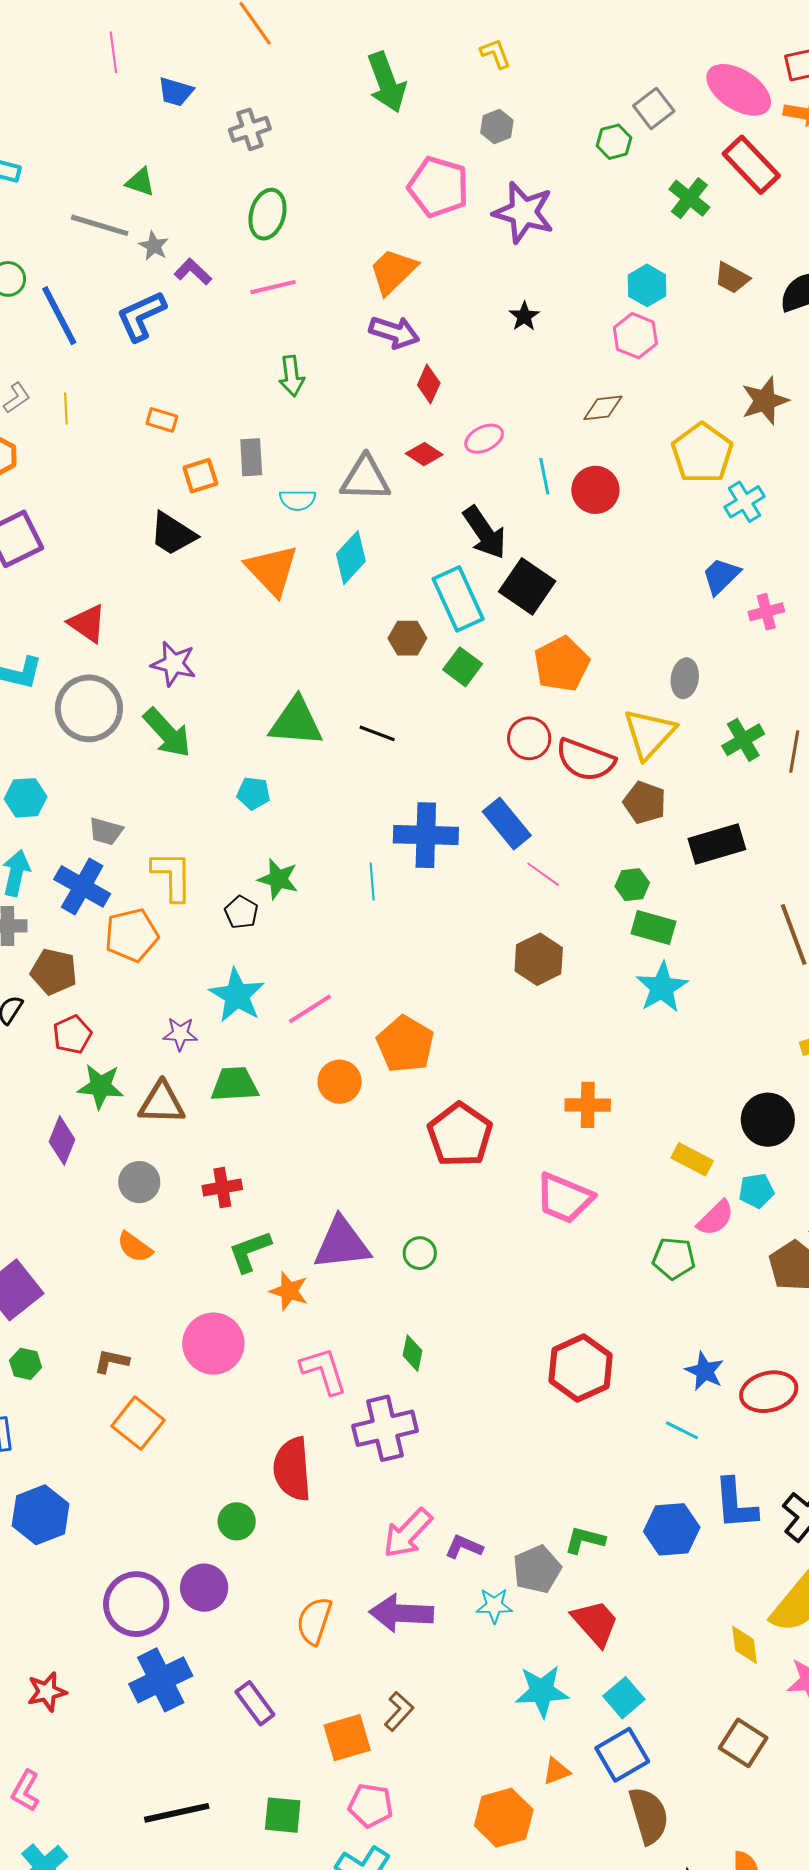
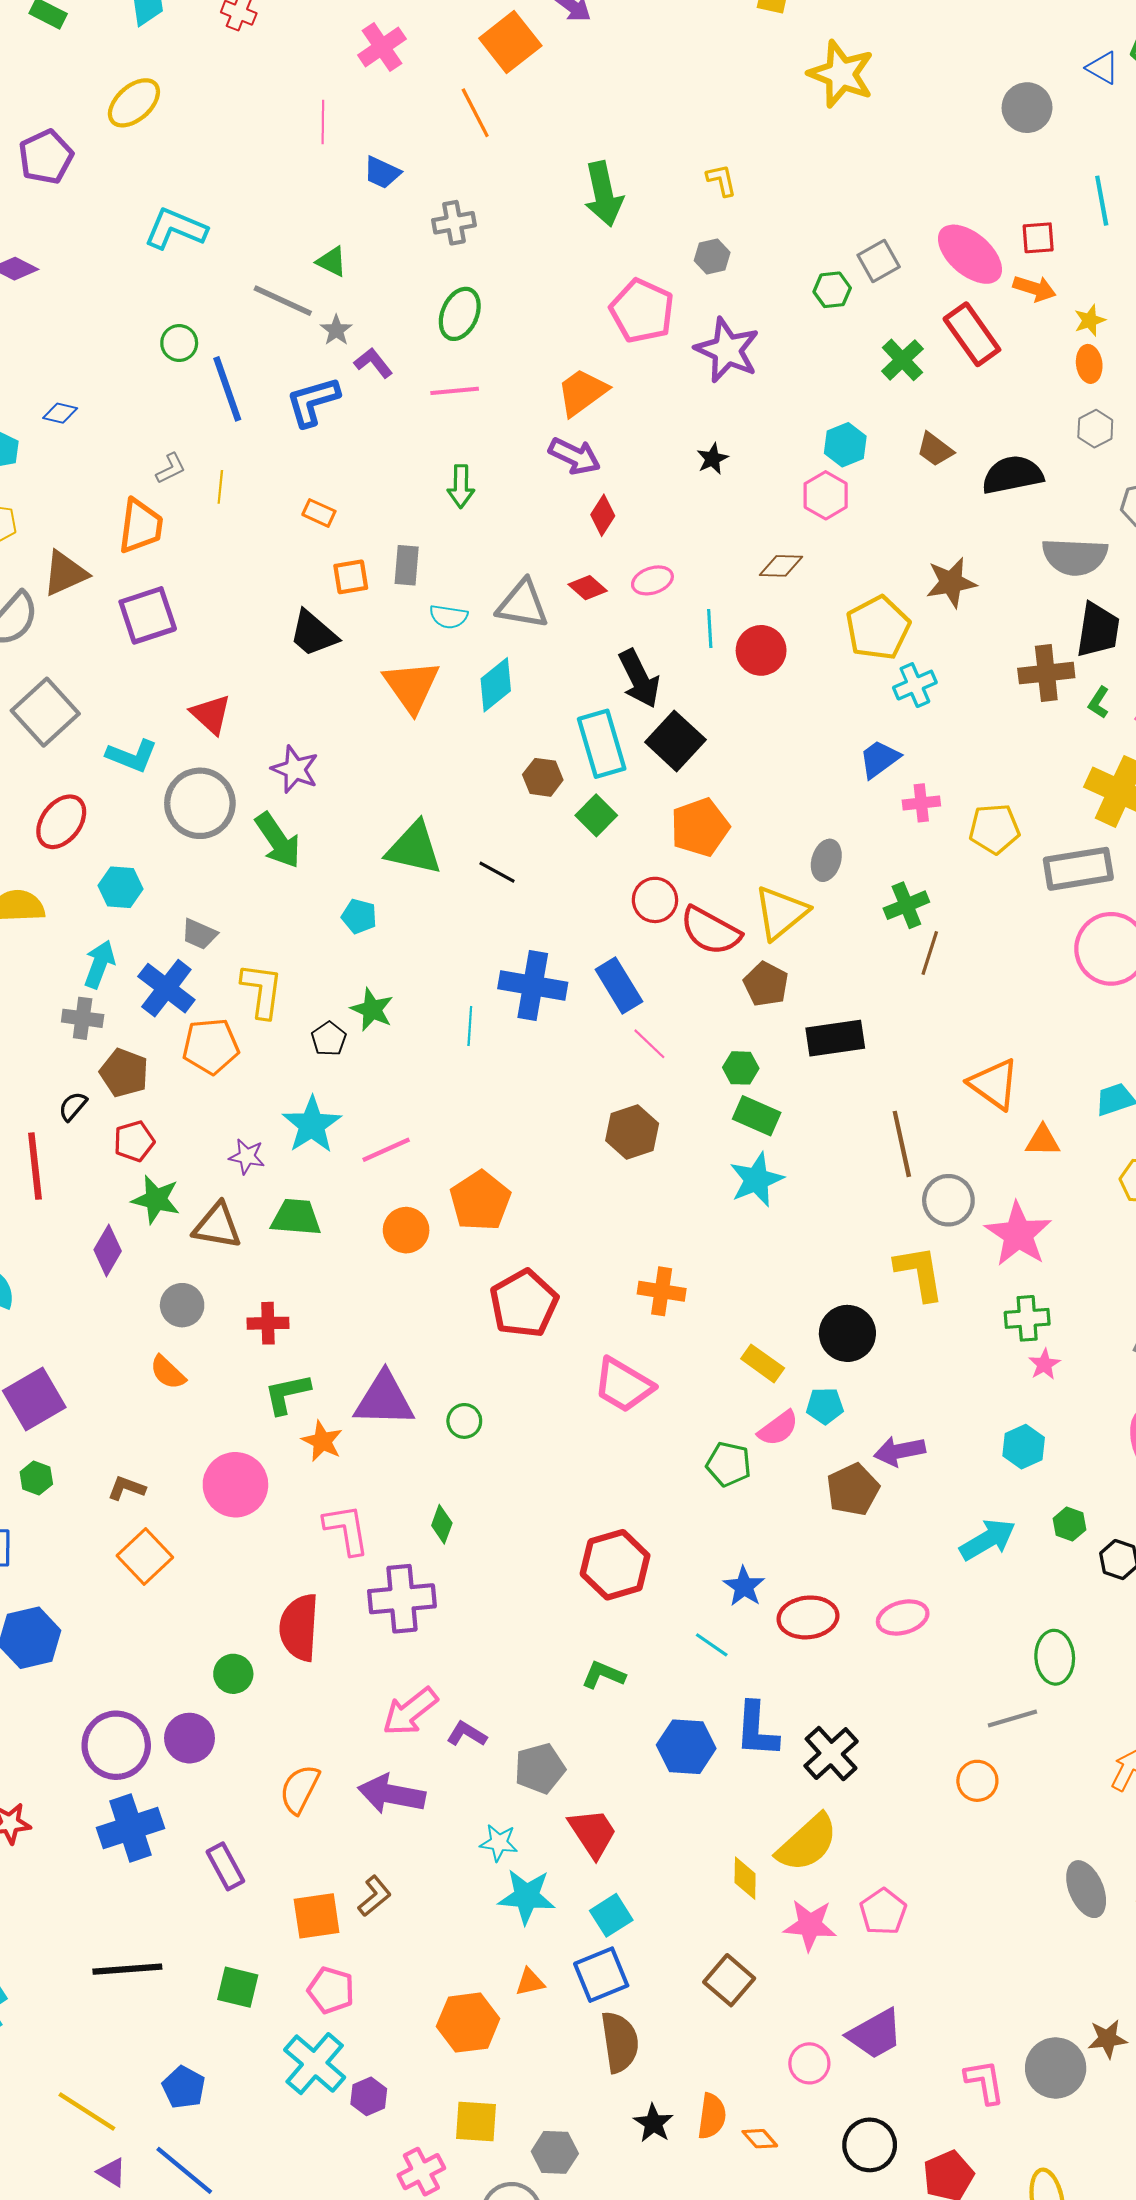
green cross: (743, 740) -> (906, 905), moved
green L-shape: (585, 1540) -> (603, 1675), moved
cyan star: (494, 1606) -> (499, 1843), moved

